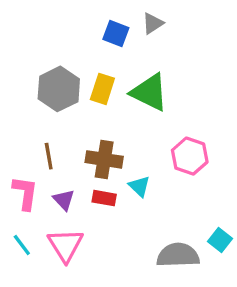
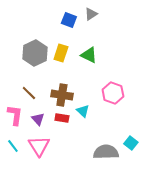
green triangle: (149, 92) -> (89, 55), size x0.7
brown line: (49, 156) -> (29, 93), turned -35

